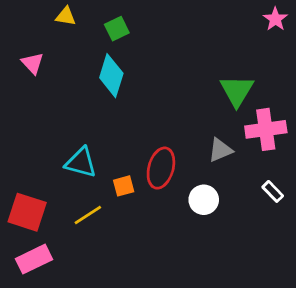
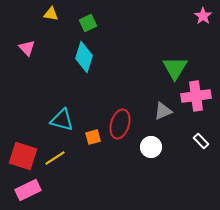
yellow line: (88, 215) -> (55, 158), moved

